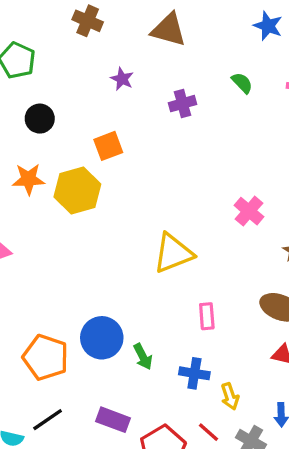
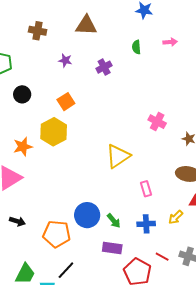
green semicircle: (242, 83) -> (136, 47), turned -128
orange star: (29, 179) -> (23, 147), moved
yellow arrow: (230, 396) -> (176, 217), moved, turned 77
purple rectangle: (113, 420) -> (112, 248), moved

